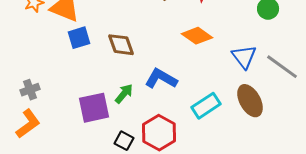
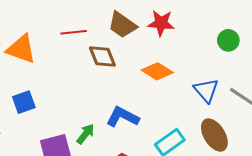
blue square: (79, 38) -> (24, 102), moved
brown diamond: (121, 45) -> (102, 56), moved

